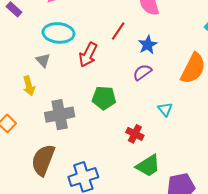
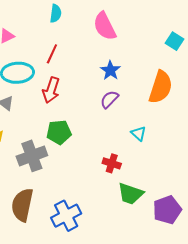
red line: (118, 31) -> (52, 54), moved
green pentagon: (104, 98) -> (59, 132), moved
green trapezoid: (148, 166) -> (130, 194), turned 60

